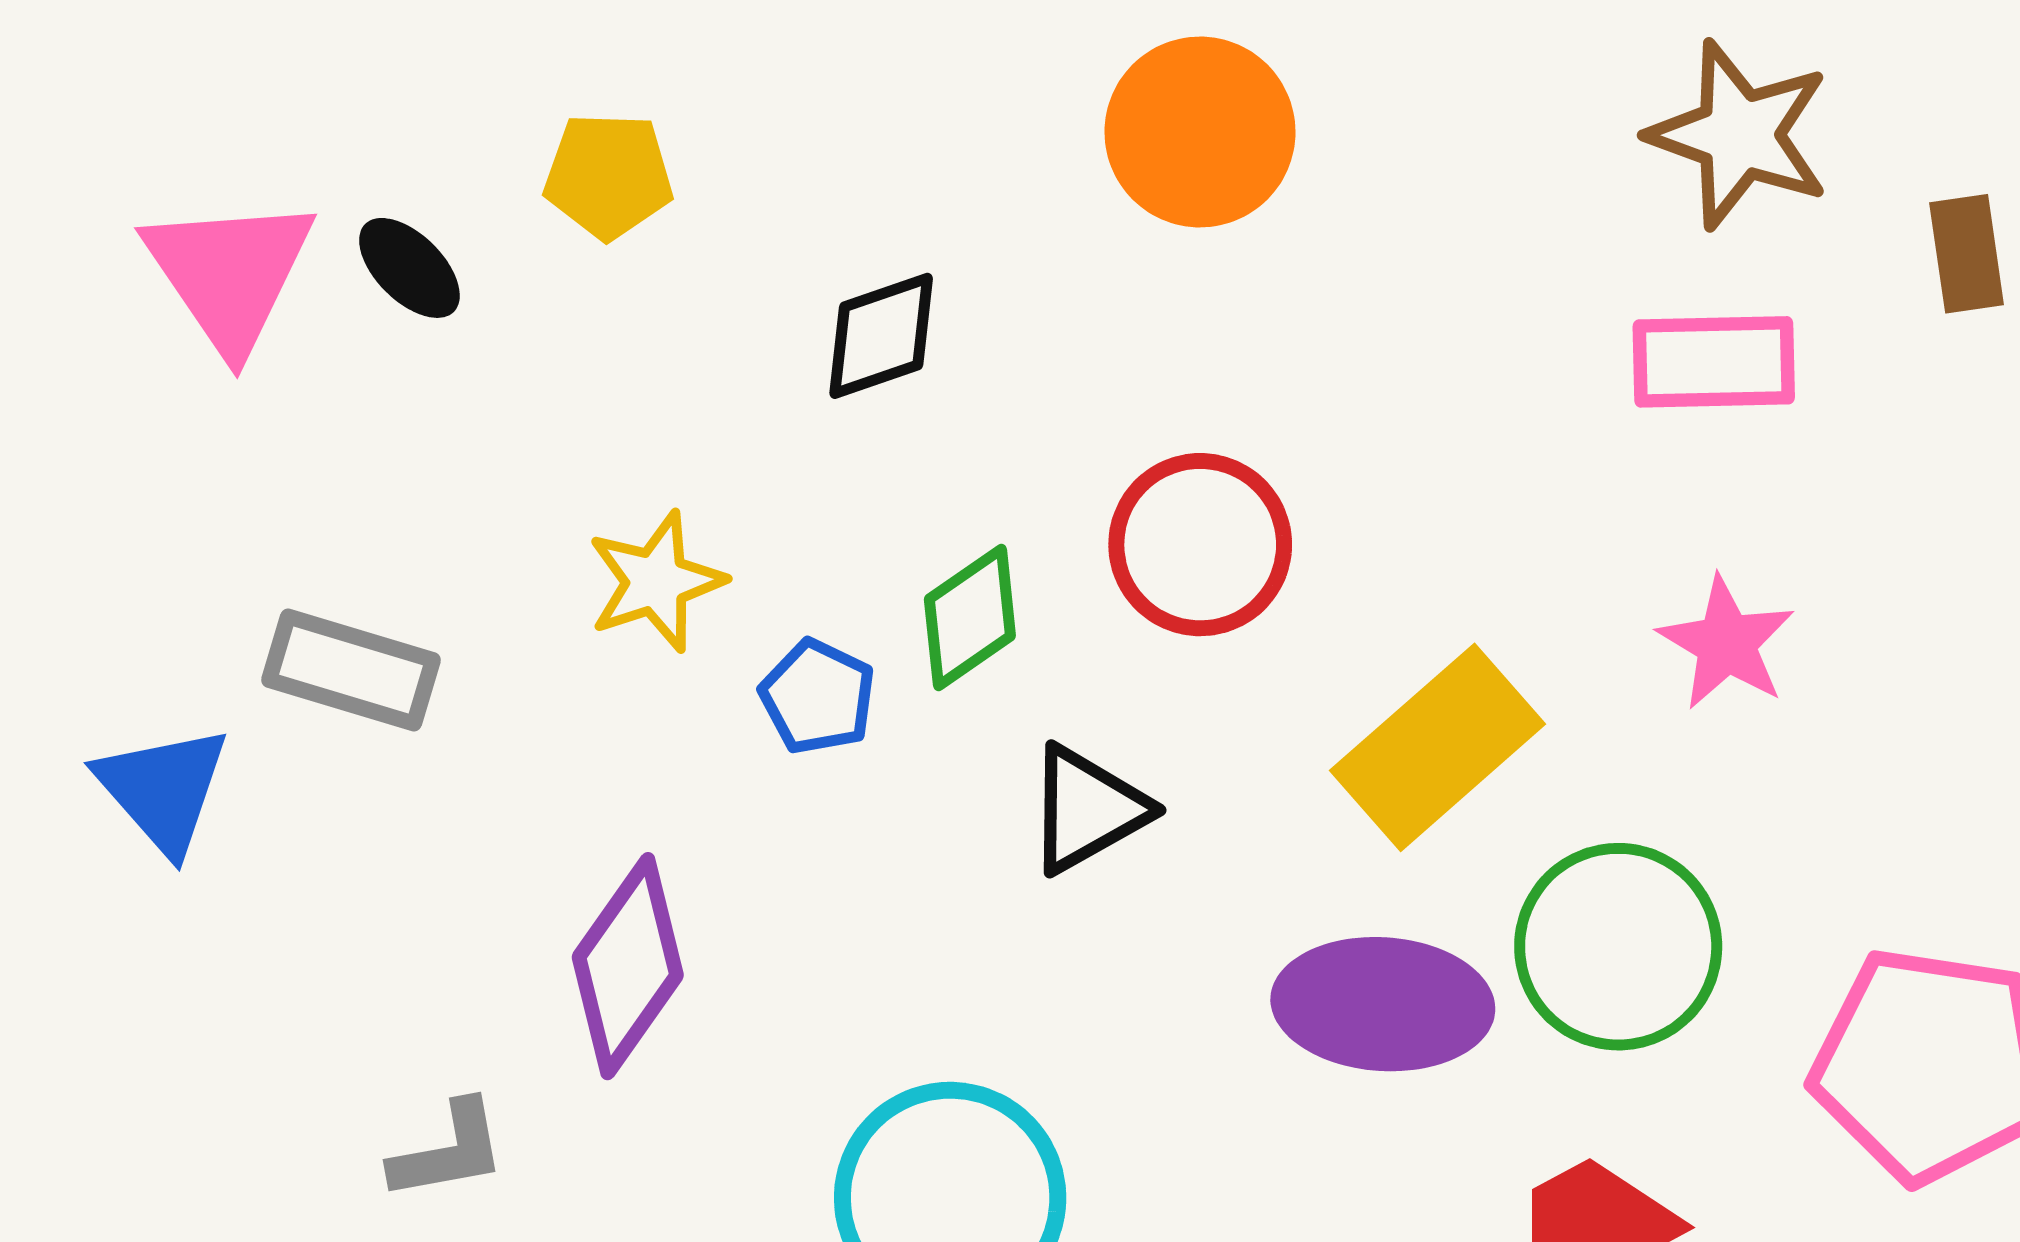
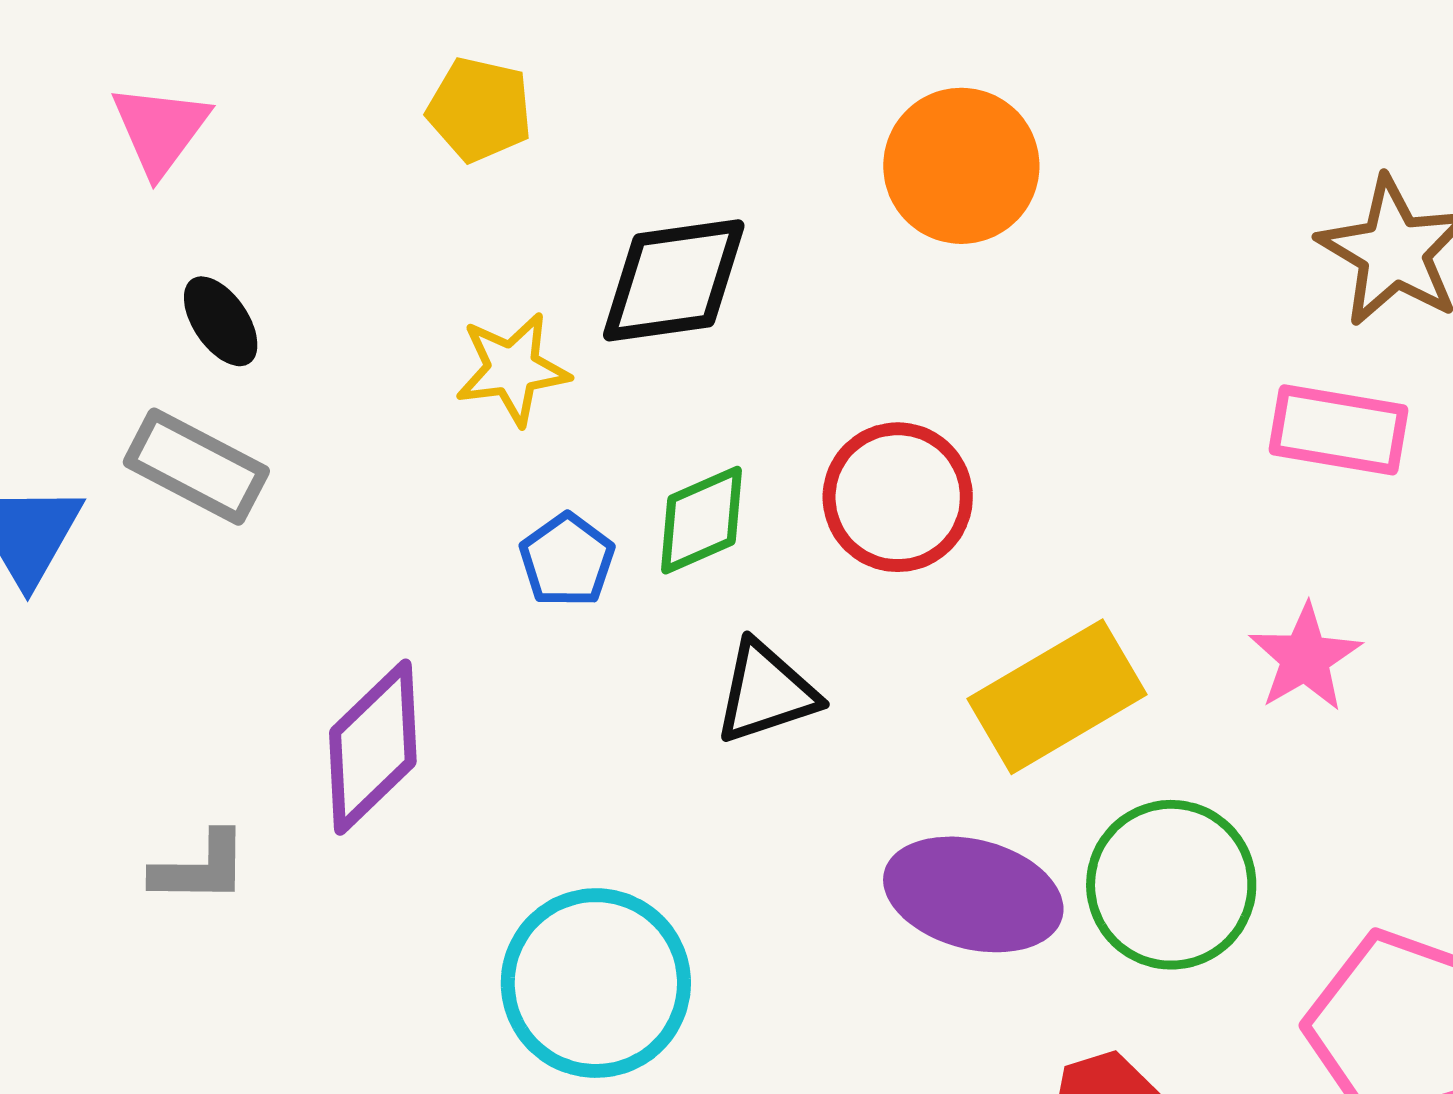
black ellipse: (409, 268) -> (221, 321), moved
pink triangle: (229, 274) -> (160, 129), size x0.7
black diamond: (881, 336) -> (674, 280), size x1.4
yellow star: (656, 582) -> (512, 369), moved

